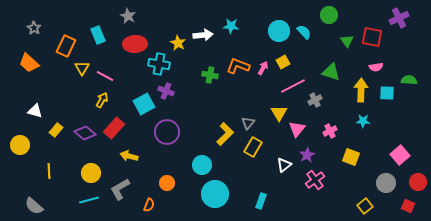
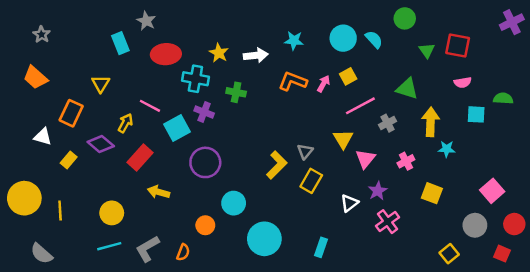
gray star: (128, 16) -> (146, 21), moved
purple cross: (399, 18) -> (512, 22), moved
cyan star: (231, 26) -> (294, 41), moved
white arrow: (203, 35) -> (256, 55), moved
orange rectangle: (66, 46) -> (71, 113), moved
green cross: (210, 75) -> (236, 92), moved
pink line: (105, 76) -> (150, 106), moved
yellow arrow: (361, 90) -> (431, 122), moved
purple diamond: (85, 133) -> (101, 144), moved
yellow circle: (20, 145) -> (24, 198), moved, size x1.4
cyan circle: (202, 165) -> (234, 203), moved
gray L-shape: (120, 189) -> (147, 249), moved

